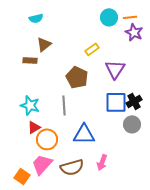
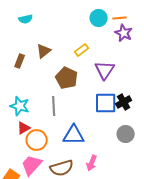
brown triangle: (44, 44) -> (44, 51), moved
brown rectangle: (30, 60) -> (20, 61), turned -72
gray circle: (132, 124) -> (126, 134), moved

